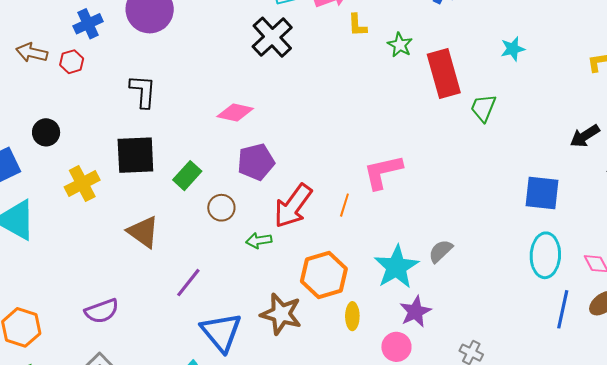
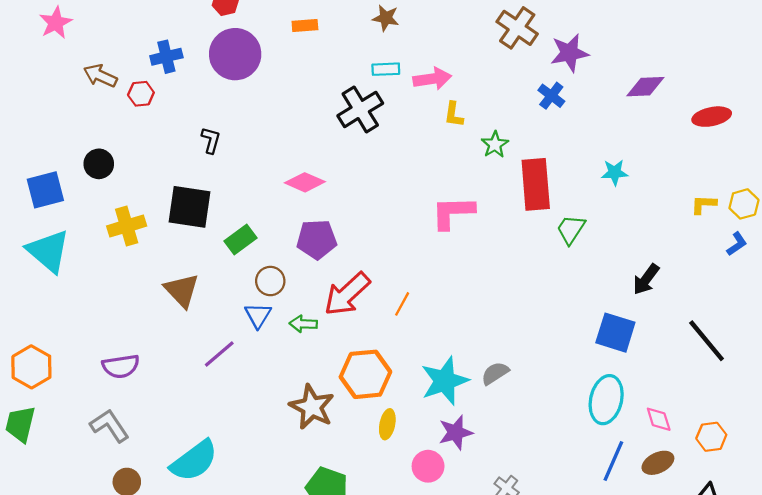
black L-shape: (143, 91) -> (211, 140), size x0.7
black arrow: (585, 136) -> (646, 279), moved, turned -32
pink L-shape: (383, 172) -> (453, 212), moved
blue triangle: (221, 332) -> (258, 315), moved, size x0.6

